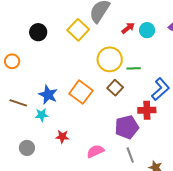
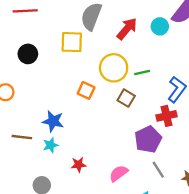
red arrow: (128, 28) -> (127, 29), size x1.5
yellow square: (78, 30) -> (72, 42), turned -30
cyan circle: (147, 30) -> (160, 26), moved
orange square: (81, 92) -> (86, 90), moved, size x0.7

